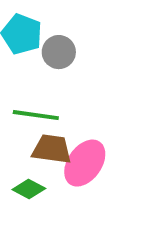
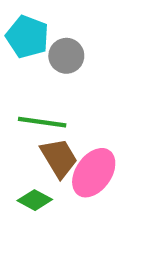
brown trapezoid: (52, 149) -> (59, 158), turned 51

